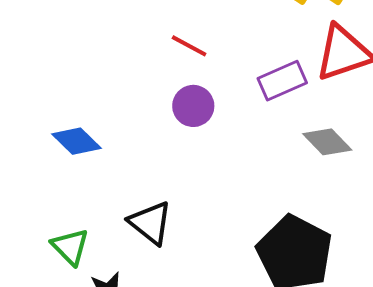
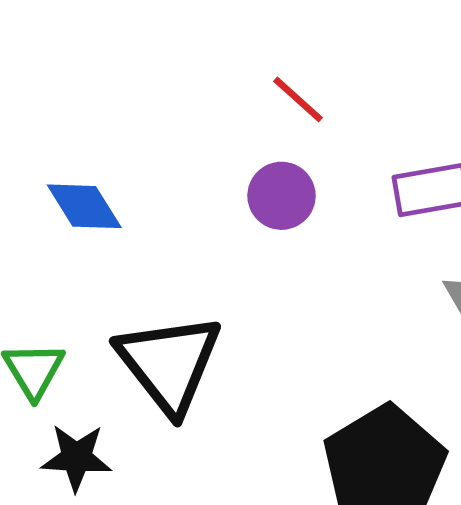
black triangle: (150, 223) -> (169, 363), size x1.5

